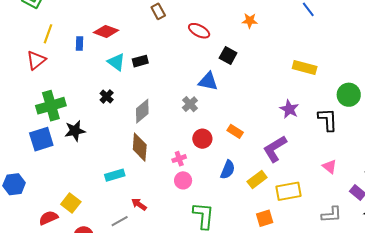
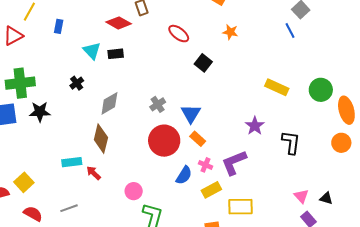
red diamond: (106, 31) -> (119, 23), moved
blue triangle: (208, 81) -> (191, 114), moved, turned 40
green circle: (349, 95) -> (321, 90), moved
red circle: (202, 139) -> (164, 141), size x1.6
pink cross: (179, 159) -> (205, 165), moved, turned 32
pink triangle: (330, 167) -> (301, 196), moved
pink circle: (183, 180) -> (134, 191), moved
red arrow: (139, 204) -> (94, 173), moved

